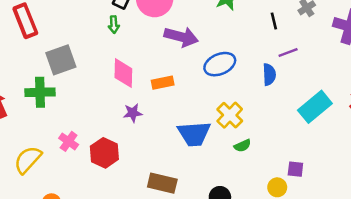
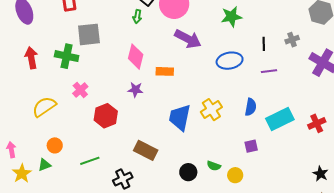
blue ellipse: (220, 64) -> (230, 61), moved
blue semicircle: (269, 74) -> (251, 107), moved
blue trapezoid: (194, 134) -> (180, 117), turned 92
pink cross: (69, 141) -> (80, 90), moved
green semicircle: (242, 146) -> (214, 166), moved, turned 32
purple square: (295, 169) -> (251, 146), moved, turned -32

